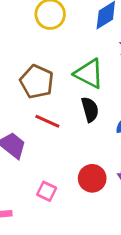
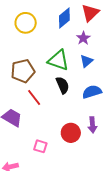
brown pentagon: (37, 82) -> (23, 71), turned -30
red line: (47, 121) -> (34, 98), turned 36

